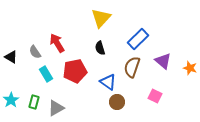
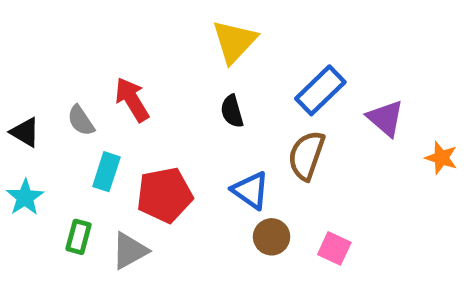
purple triangle: (163, 61) -> (385, 118), moved
red pentagon: (75, 71) -> (165, 195), moved
cyan rectangle: (46, 74) -> (106, 172), turned 49
pink square: (155, 96) -> (334, 248), moved
cyan star: (11, 100) -> (25, 197), moved

